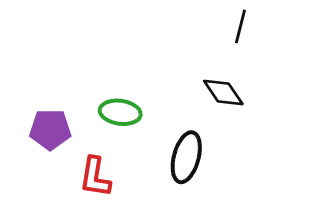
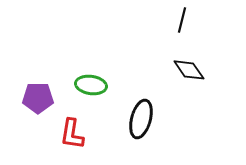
black diamond: (223, 92) -> (189, 70), moved

